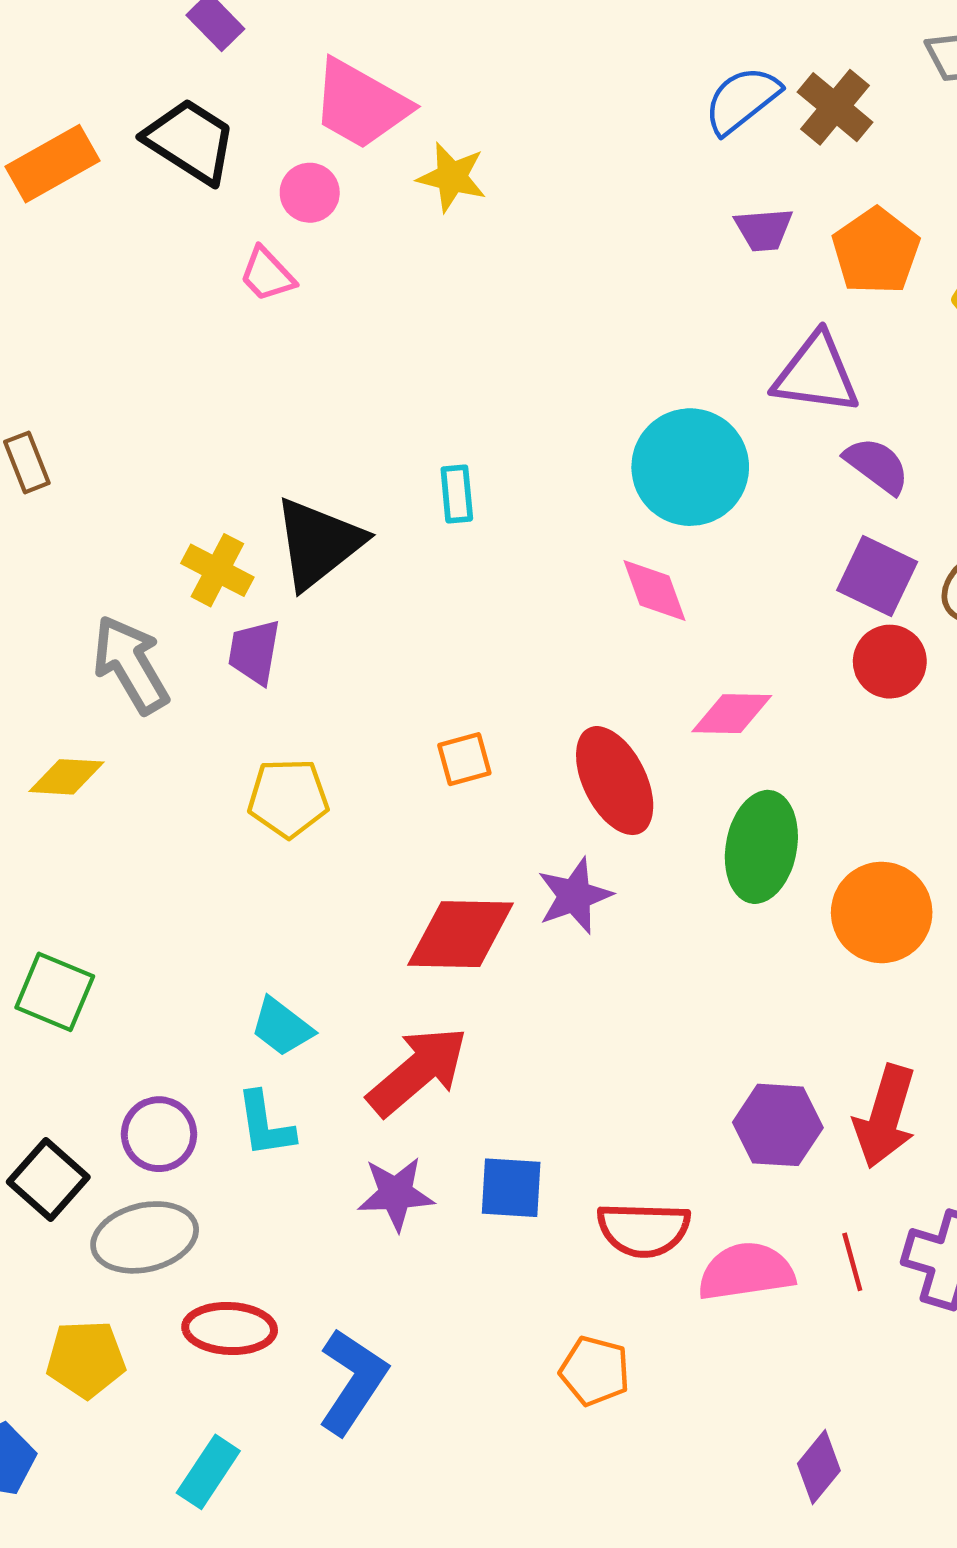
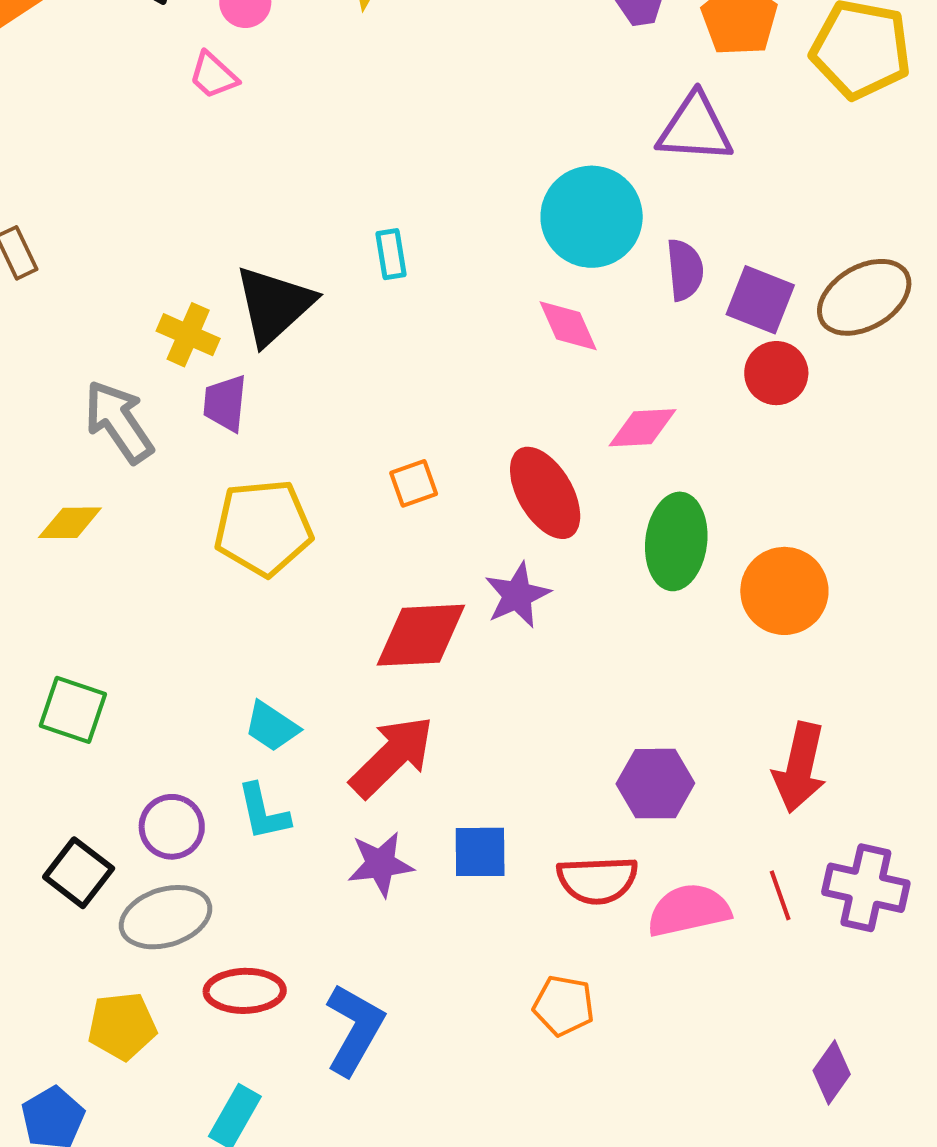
purple semicircle: (877, 465) -> (685, 270), moved, turned 52
yellow pentagon: (288, 798) -> (263, 528), size x1.4
purple hexagon: (778, 1125) -> (655, 784), moved
purple diamond: (819, 1467) -> (832, 1072), moved

